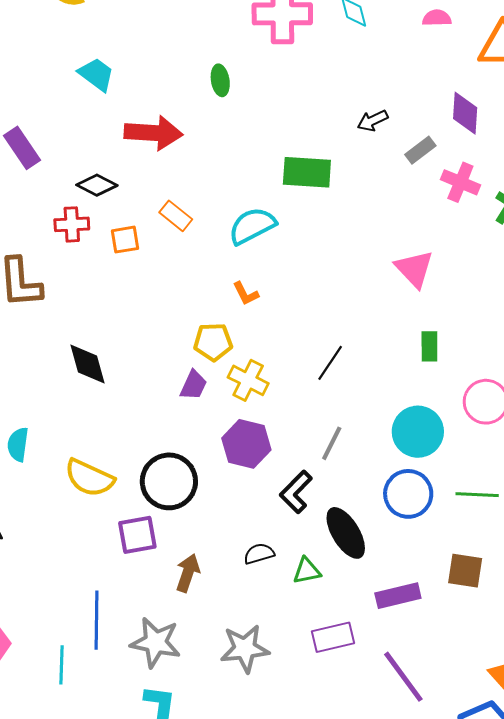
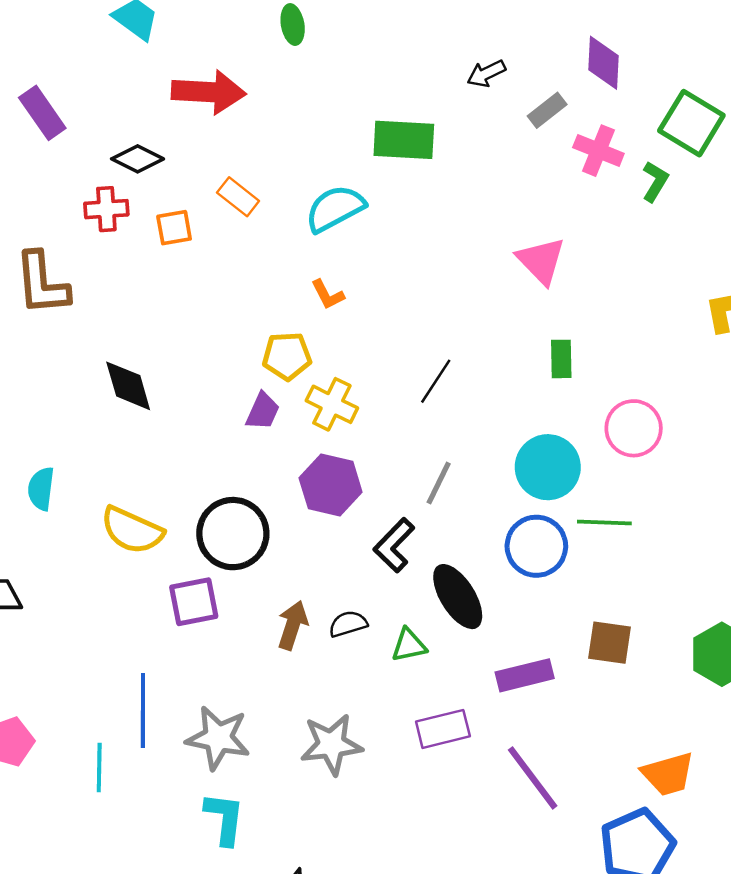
green line: (477, 495) -> (604, 522), moved
brown arrow: (188, 573) -> (293, 625), moved

